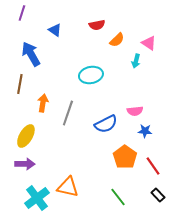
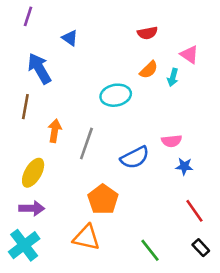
red semicircle: (97, 25) -> (147, 33), moved
orange semicircle: (117, 40) -> (149, 70), moved
orange pentagon: (125, 157) -> (103, 199), moved
cyan cross: (37, 198) -> (24, 245), moved

